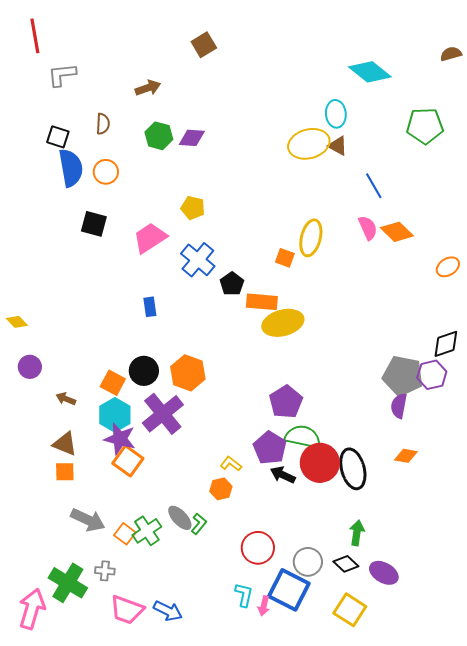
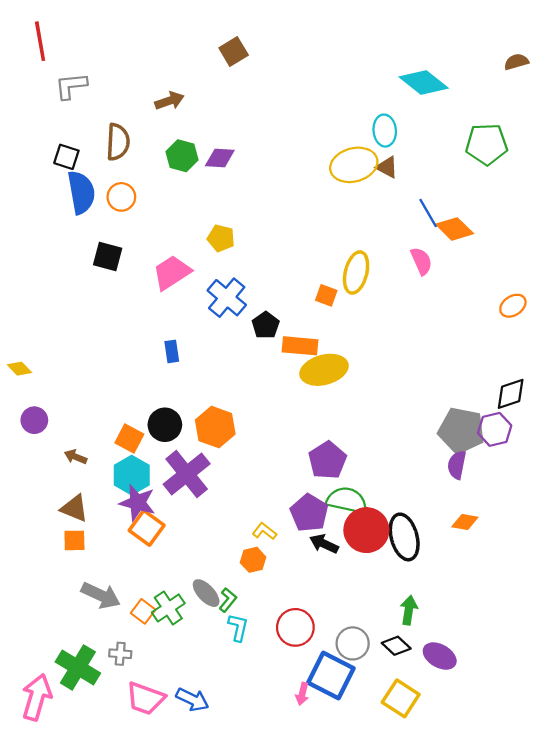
brown semicircle: (103, 124) -> (118, 142), size x1.5
orange diamond: (397, 232) -> (455, 229), moved
cyan L-shape: (244, 595) -> (238, 627), moved

